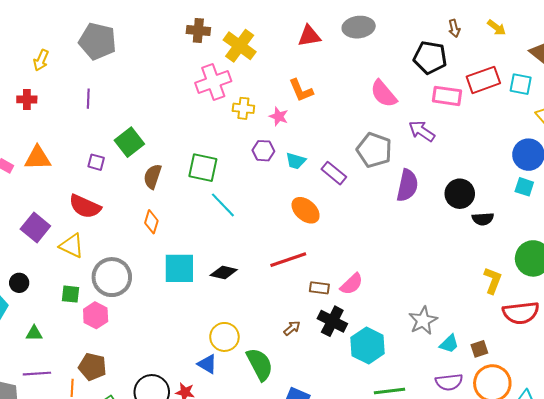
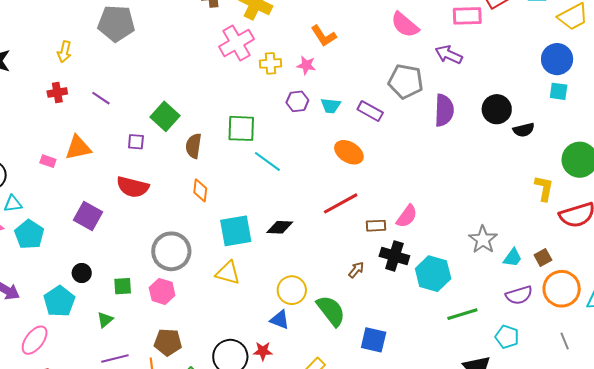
purple line: (88, 99) -> (101, 98), moved, turned -48
yellow triangle: (72, 246) -> (228, 273), moved
green square: (70, 294) -> (123, 286), moved
green triangle: (34, 333) -> (105, 320), turned -30

